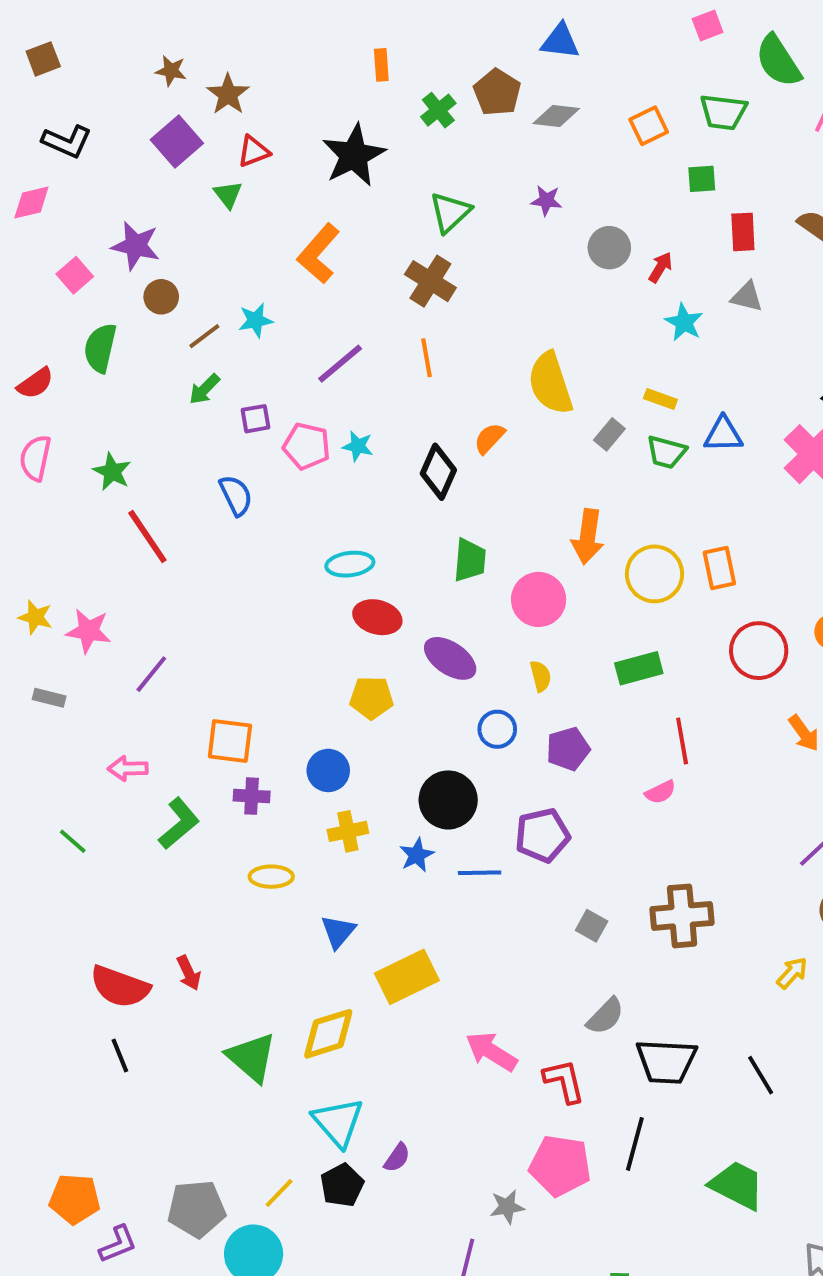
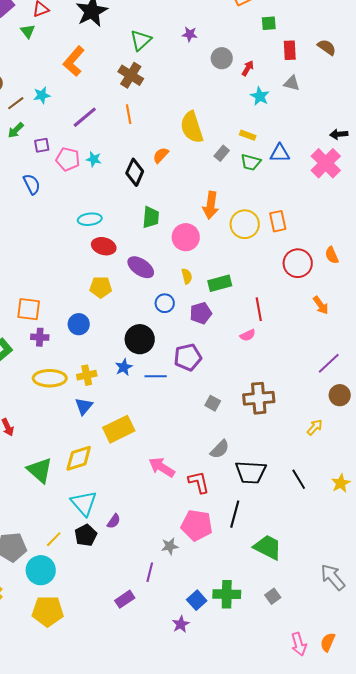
green rectangle: (639, 668) -> (220, 283), moved
yellow cross: (348, 831) -> (87, 375), moved
yellow ellipse: (271, 877) -> (50, 378), size x1.5
green trapezoid: (737, 1185) -> (268, 547), moved

